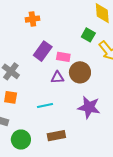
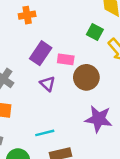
purple triangle: (57, 77) -> (47, 84), moved, turned 48
cyan line: (45, 105) -> (45, 133), moved

